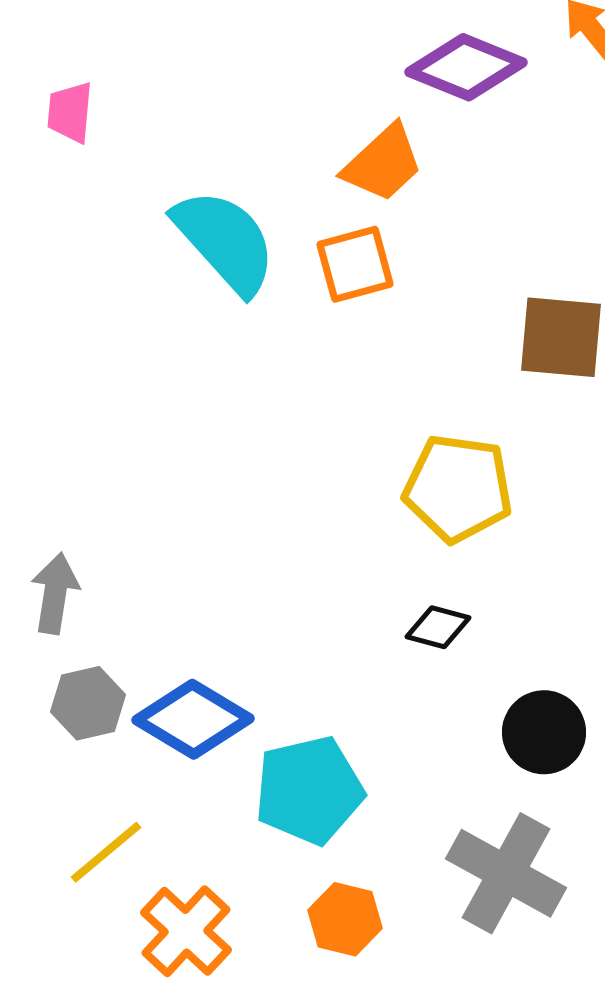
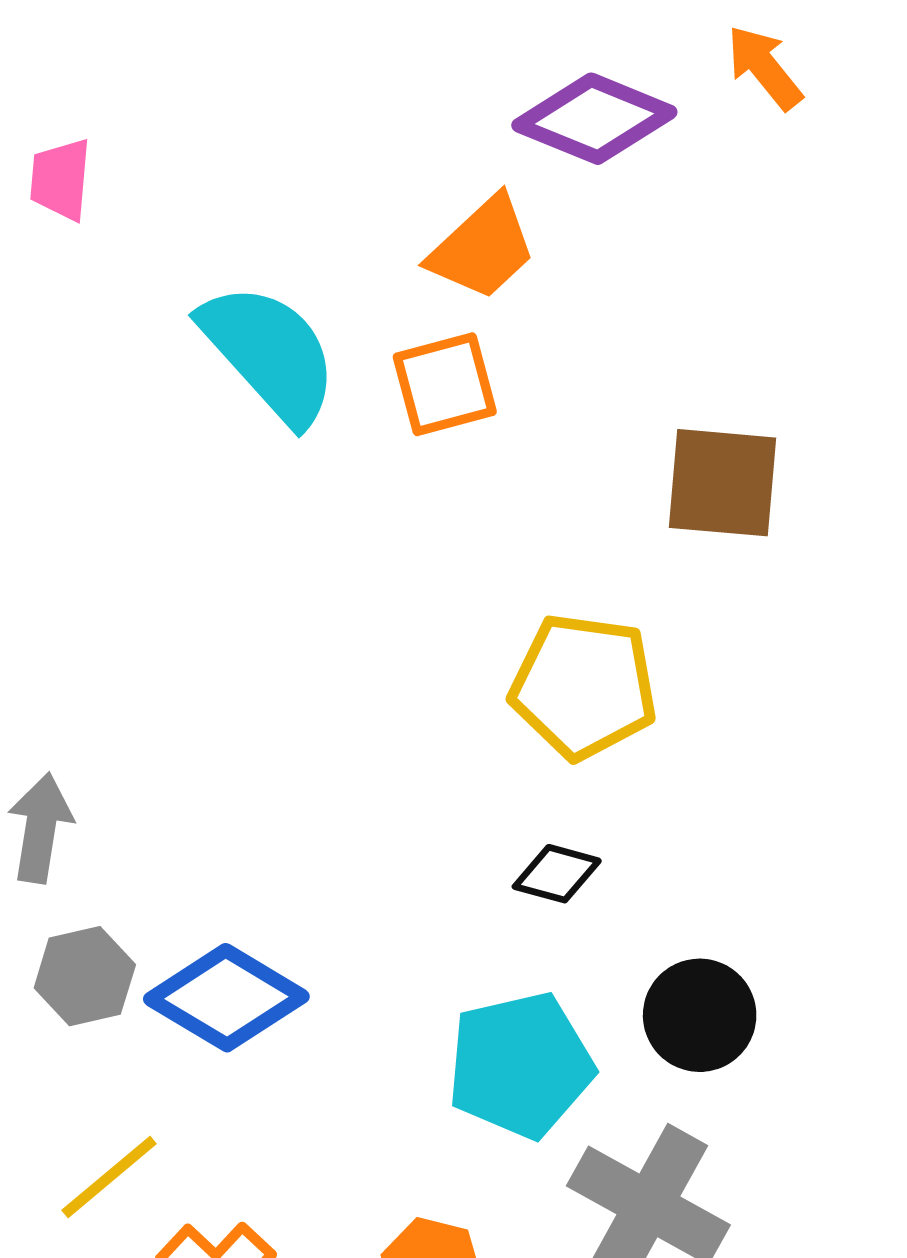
cyan pentagon: (309, 790) -> (520, 1065), moved

